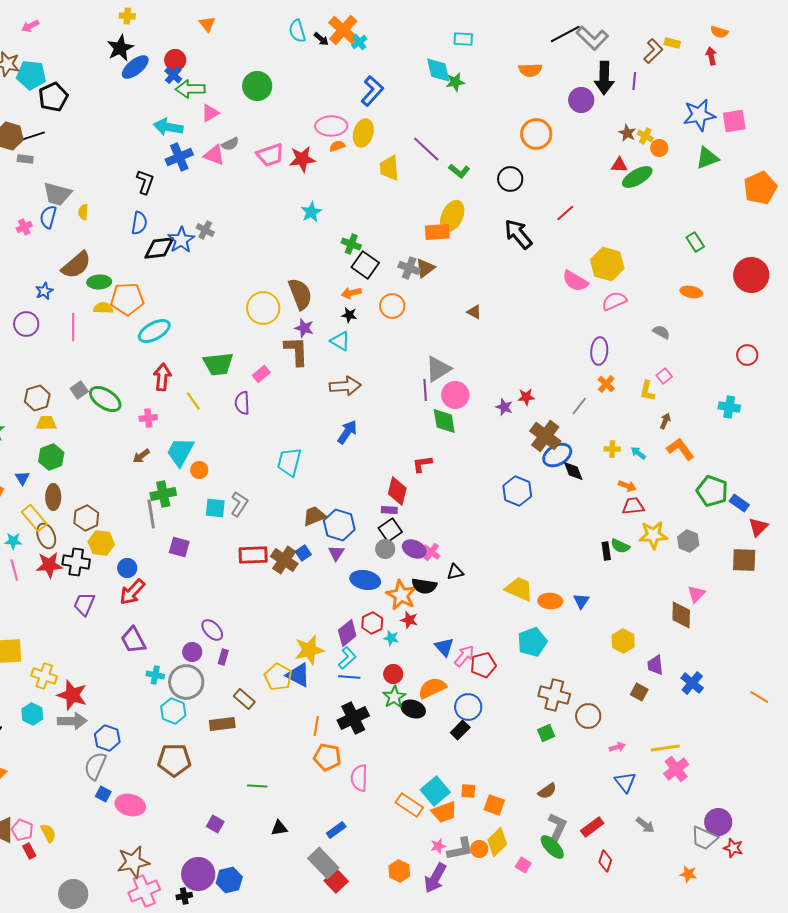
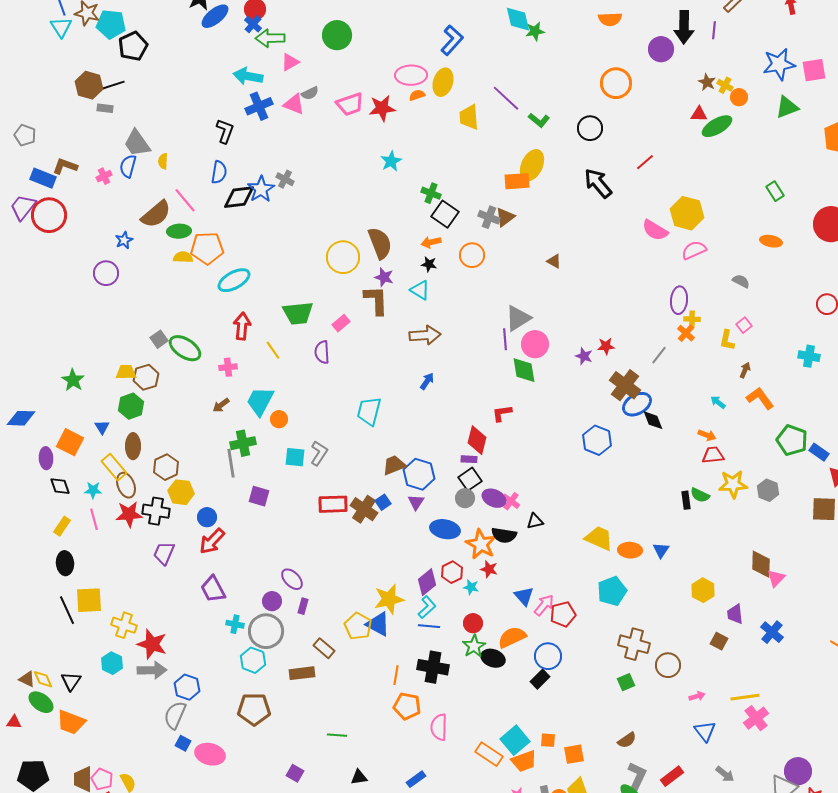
gray trapezoid: (57, 194) -> (137, 143), turned 40
pink line: (73, 327) -> (185, 200), moved, turned -40
brown hexagon: (37, 398) -> (146, 377), moved
blue arrow: (347, 432) -> (427, 381), size x0.7
yellow cross: (612, 449) -> (692, 319), moved
pink triangle: (696, 594) -> (776, 578), moved
black cross: (353, 718) -> (433, 667), turned 36
orange square: (494, 805) -> (574, 754), turned -30

